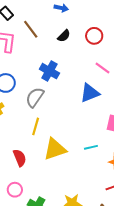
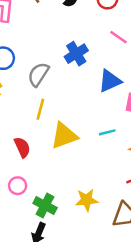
blue cross: (49, 71) -> (76, 54), moved, turned 30
blue triangle: (90, 93) -> (110, 81), moved

